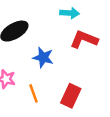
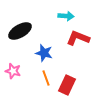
orange line: (34, 93) -> (46, 78), moved

